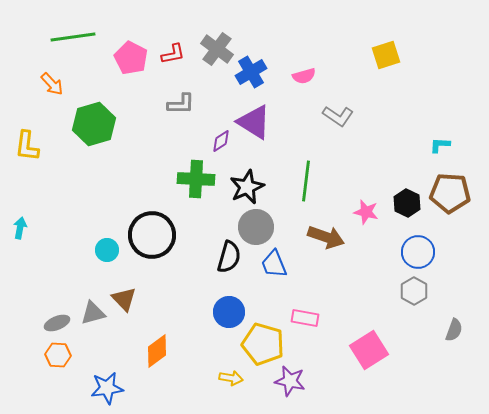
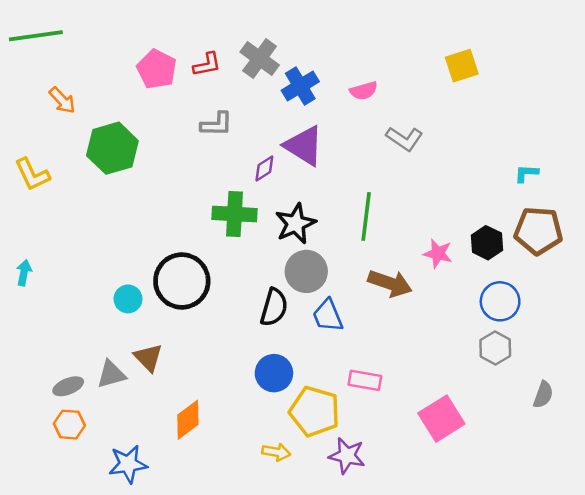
green line: (73, 37) -> (36, 36), moved
yellow L-shape: (27, 146) -> (32, 175), turned -32

